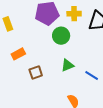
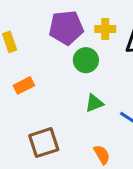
brown square: (36, 73) -> (44, 143), moved, size x1.5

